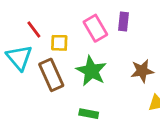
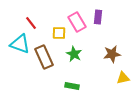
yellow square: (59, 43) -> (59, 33), moved
cyan triangle: (19, 58) -> (20, 44), turned -30
green star: (91, 71) -> (74, 54), size x0.7

